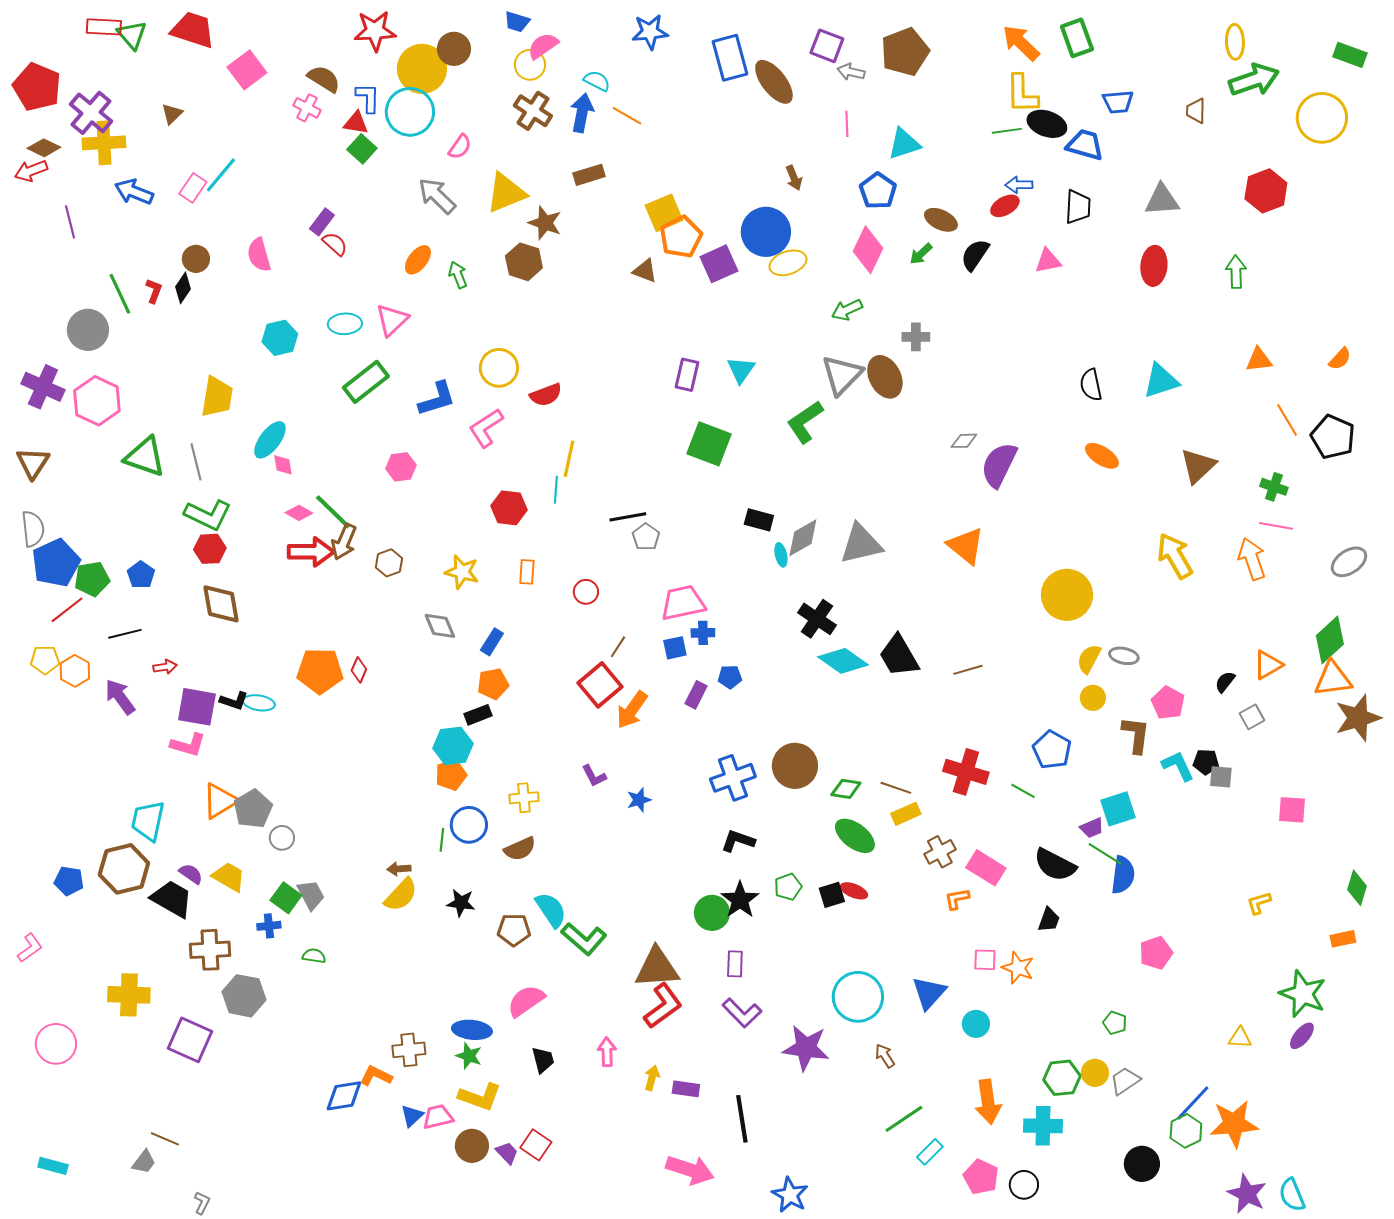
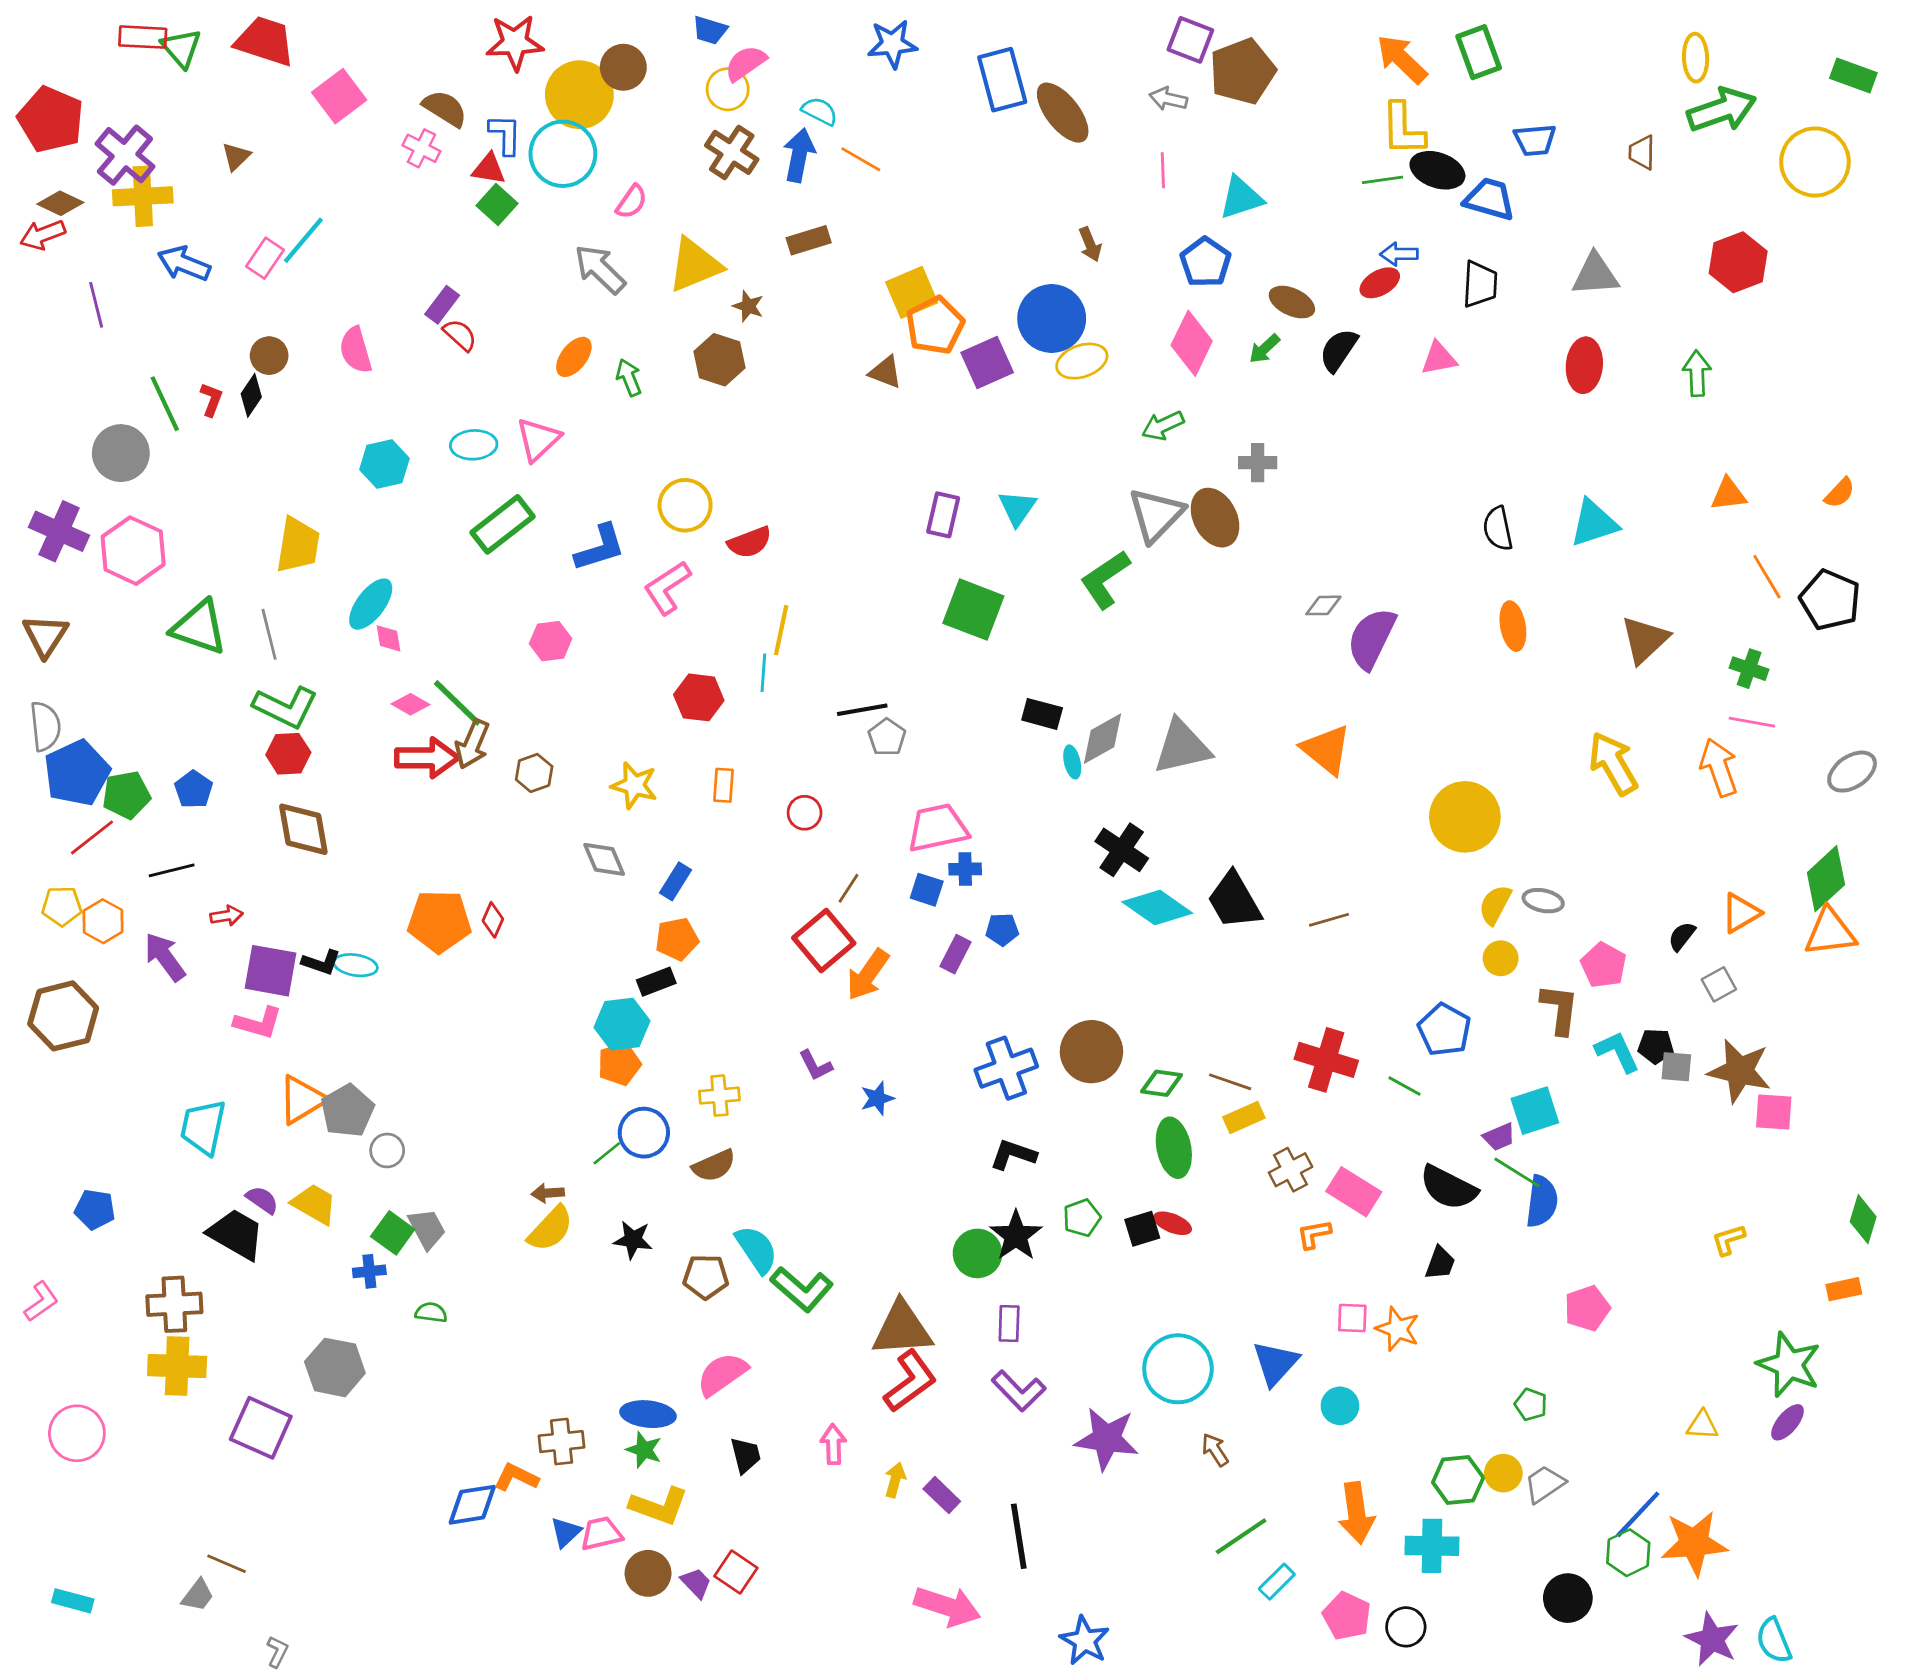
purple square: (827, 46) -> (1190, 40), moved
brown star: (545, 223) -> (748, 306), size x0.7
orange ellipse: (1102, 456) -> (1513, 626), turned 48
blue square: (675, 648) -> (927, 890), turned 30
brown star: (1358, 718) -> (1739, 1071), moved, turned 30
green ellipse: (855, 836) -> (1174, 1148), turned 42
green line: (442, 840) -> (607, 1153), turned 45
brown hexagon: (124, 869) -> (63, 1016), moved
brown cross: (210, 950) -> (174, 1304), moved
purple rectangle: (686, 1089) -> (942, 1495), turned 36

